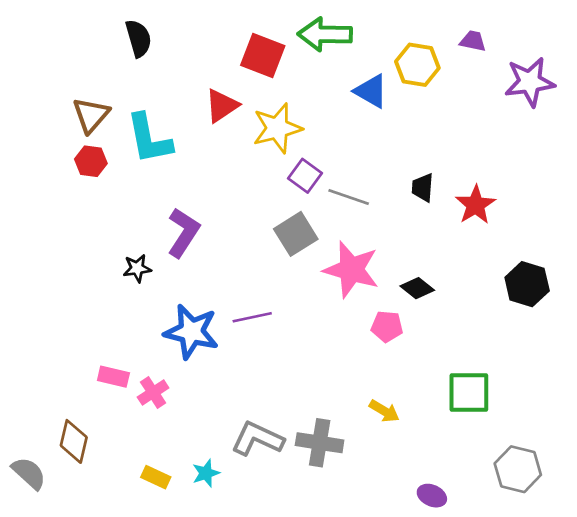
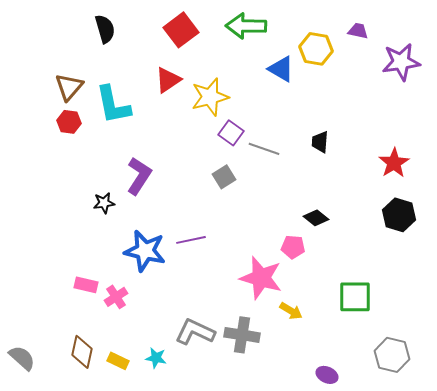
red square: (263, 56) -> (181, 30), moved, turned 32
red star: (476, 205) -> (394, 163), moved
gray square: (296, 234) -> (224, 177), size x0.7
pink star: (351, 270) -> (261, 278), moved
brown diamond: (74, 441) -> (82, 352), moved
cyan star: (206, 473) -> (156, 358), turned 30

